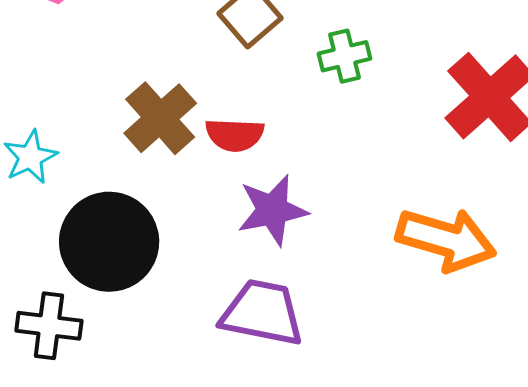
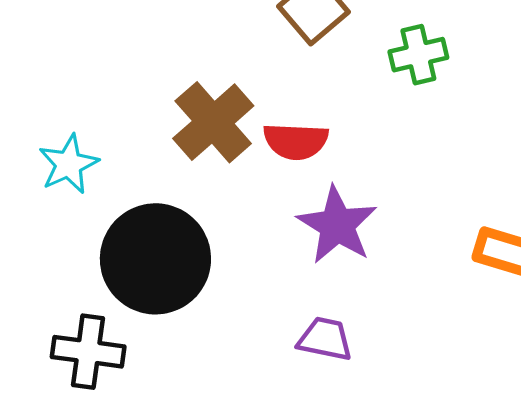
purple star: (272, 210) -> (337, 225), turned -30
purple trapezoid: (262, 313) -> (325, 339), size x0.6

